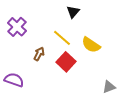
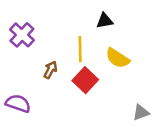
black triangle: (73, 12) -> (105, 21), moved, turned 40
yellow line: (62, 38) -> (80, 49), turned 48

